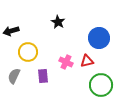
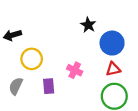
black star: (58, 22) -> (88, 25), moved
red triangle: (87, 61) -> (113, 69), moved

